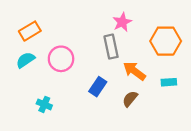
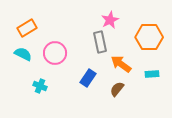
cyan semicircle: (25, 60) -> (23, 54), turned 60
cyan cross: (44, 104) -> (40, 86), moved

